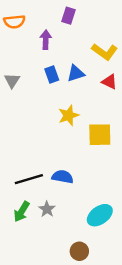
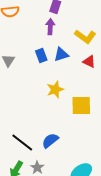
purple arrow: (46, 40) -> (50, 27), moved
blue semicircle: (63, 177) -> (50, 141), turned -48
black line: (29, 179) -> (22, 143), turned 55

